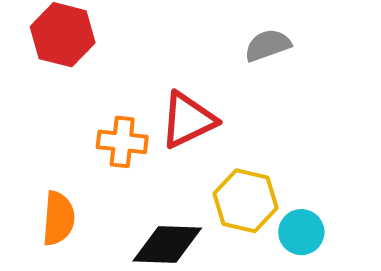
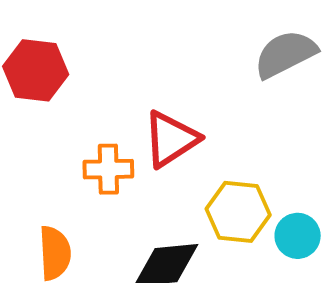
gray semicircle: (268, 45) -> (285, 54), moved, size x1.4

